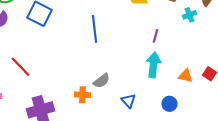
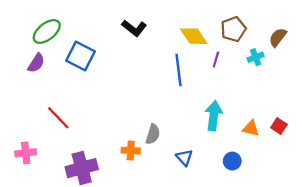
blue line: (94, 29) -> (179, 70), moved
purple line: (155, 36) -> (216, 60), moved
gray semicircle: (101, 81) -> (153, 134), turned -36

